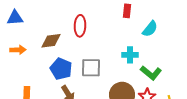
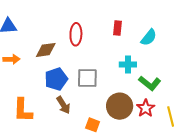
red rectangle: (127, 11) -> (117, 28), moved
blue pentagon: (61, 69) -> (56, 79), turned 30

